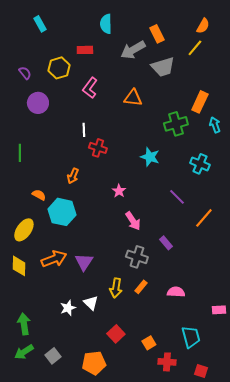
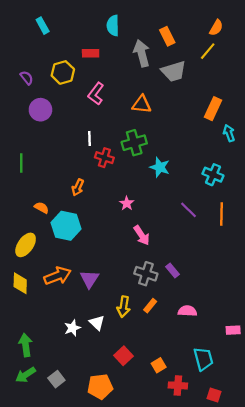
gray arrow: (133, 50) -> (142, 53), turned 105
green cross: (176, 124) -> (134, 143), moved
orange line: (204, 218) -> (222, 214), moved, turned -40
purple rectangle: (166, 243) -> (173, 270), moved

